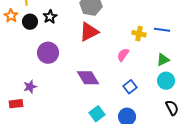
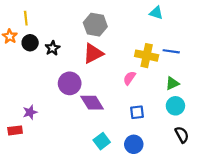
black star: (50, 17) -> (53, 48), moved
yellow cross: (139, 34) -> (147, 56), size x1.5
purple circle: (48, 53) -> (70, 83), moved
blue square: (130, 87) -> (137, 112), turned 32

